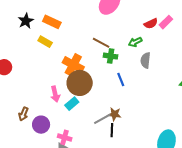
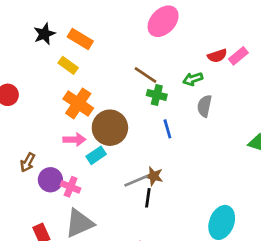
orange cross: (73, 65) -> (78, 103), moved
pink arrow: (55, 94) -> (74, 140), turned -84
pink cross: (65, 137) -> (71, 187), moved

